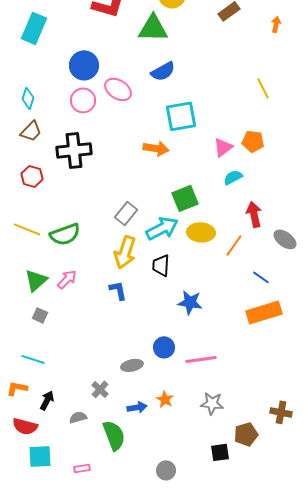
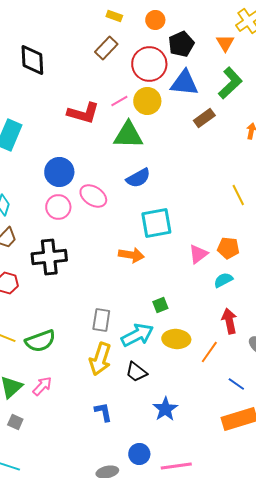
cyan semicircle: (233, 177) -> (223, 280), moved
green square: (185, 198) -> (160, 305), size x0.6
gray rectangle: (126, 213) -> (101, 320), turned -30
black trapezoid: (161, 265) -> (136, 372), turned -55
blue L-shape: (118, 290) -> (103, 412), moved
blue star: (190, 302) -> (165, 409), turned 30

